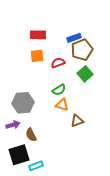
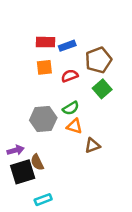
blue rectangle: (74, 38) -> (67, 46), moved
gray hexagon: (23, 103) -> (43, 119), moved
black square: (19, 155) -> (23, 172), moved

